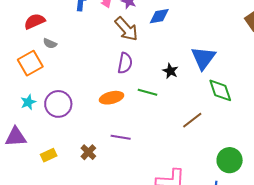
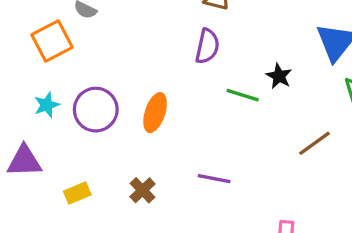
black star: (170, 71) -> (279, 76), moved
orange ellipse: (111, 98) -> (155, 113), moved, turned -60
purple line: (121, 137) -> (214, 179), moved

